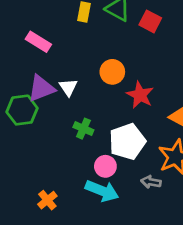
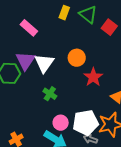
white triangle: (68, 87) -> (44, 63), size x1.5
purple triangle: (41, 88) -> (25, 61), turned -45
white pentagon: (127, 142) -> (86, 123), moved

